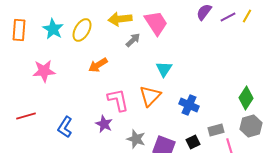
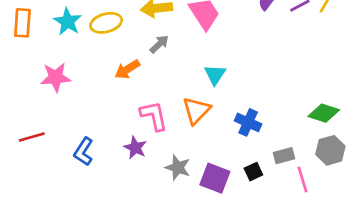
yellow ellipse: (82, 30) -> (106, 23), turned 45
gray arrow: (133, 40) -> (159, 44), moved
green diamond: (246, 98) -> (324, 113), turned 75

